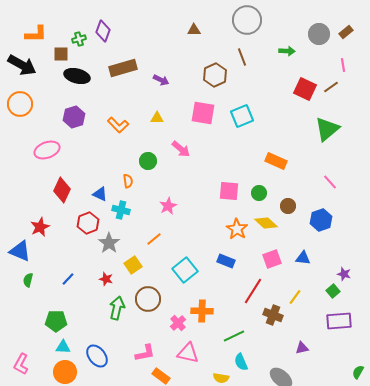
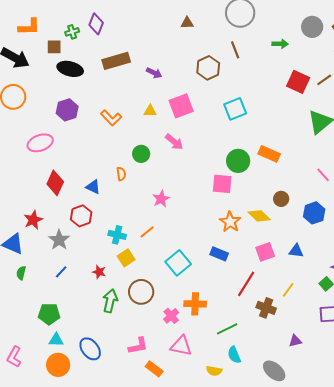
pink square: (203, 113) -> (181, 106), moved, turned -30
green circle: (259, 193) -> (238, 161), moved, size x1.5
cyan cross: (121, 210) -> (117, 235), moved
gray star: (109, 243) -> (59, 240), moved

